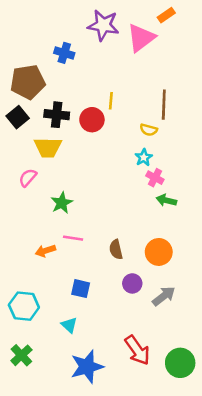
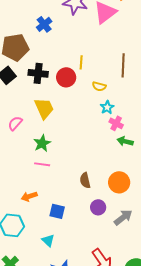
blue cross: (64, 53) -> (44, 24), turned 35
yellow semicircle: (149, 130) -> (99, 86), moved
yellow trapezoid: (48, 147) -> (44, 108), moved, turned -115
pink line: (73, 238) -> (42, 164), moved
orange arrow: (45, 251) -> (29, 196), moved

